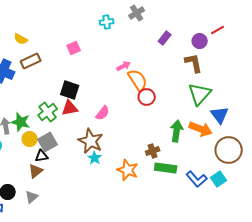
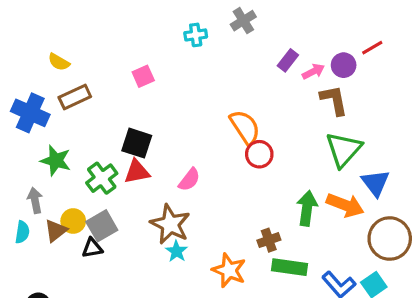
pink arrow: (124, 66) -> (313, 72), moved
green star: (21, 122) -> (56, 161), moved
brown triangle: (36, 171) -> (56, 231), moved

